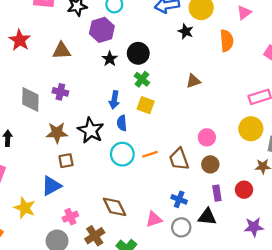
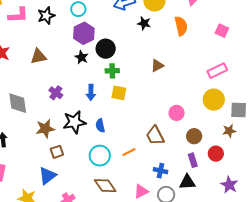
purple hexagon: (102, 30) -> (84, 33), moved
green cross: (142, 79) -> (112, 71), turned -32
purple cross: (60, 92) -> (56, 93), moved, turned 32
blue semicircle: (122, 123) -> (100, 126), moved
black star: (91, 130) -> (74, 122), turned -30
cyan circle: (122, 154) -> (100, 156), moved
orange line: (150, 154) -> (129, 152), moved
brown circle: (210, 164) -> (194, 136), moved
purple star: (254, 227) -> (229, 185), turned -30

